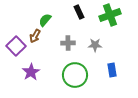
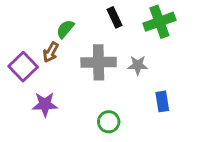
gray cross: (68, 43) -> (99, 62), size x1.6
purple star: (31, 72) -> (45, 104), turned 30
green circle: (75, 75) -> (109, 122), moved, size x0.6

